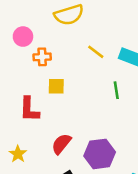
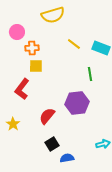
yellow square: (56, 86) -> (36, 66), moved
red L-shape: (29, 109) -> (22, 89), turned 35
purple hexagon: (100, 154) -> (77, 103), moved

